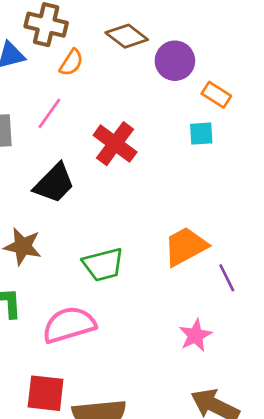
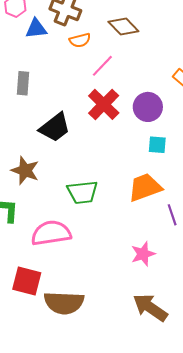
purple circle: (175, 61) -> (148, 107), moved
orange semicircle: (71, 62) -> (80, 40), turned 35
pink line: (49, 113) -> (102, 66), moved
cyan square: (201, 134) -> (157, 145), moved

